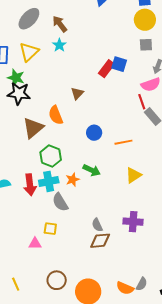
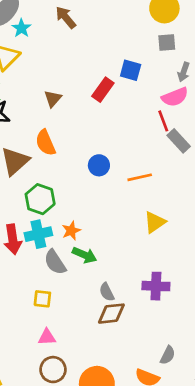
brown arrow: (60, 24) -> (66, 17), moved
cyan star: (59, 45) -> (21, 28), moved
red rectangle: (107, 69) -> (103, 90), moved
brown triangle: (77, 93) -> (53, 99), moved
green arrow: (92, 170) -> (85, 255), moved
pink triangle: (35, 244) -> (47, 337), moved
gray semicircle: (142, 284) -> (168, 355), moved

